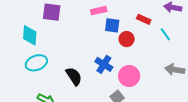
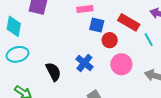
red rectangle: (144, 19) -> (129, 22), size x1.5
pink circle: (129, 76) -> (121, 64), moved

